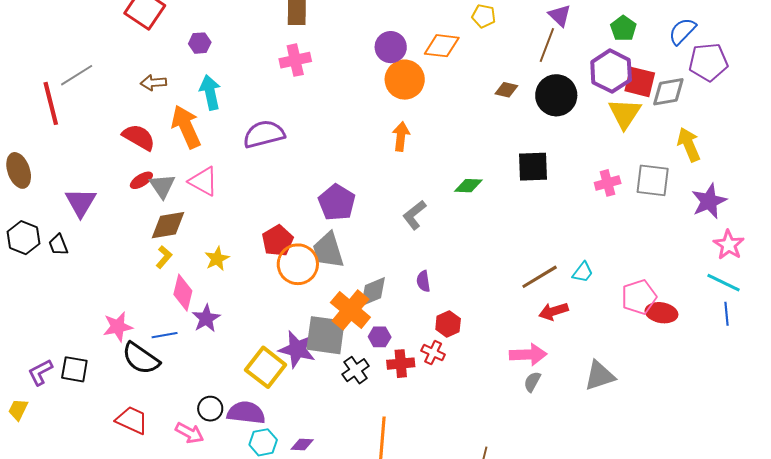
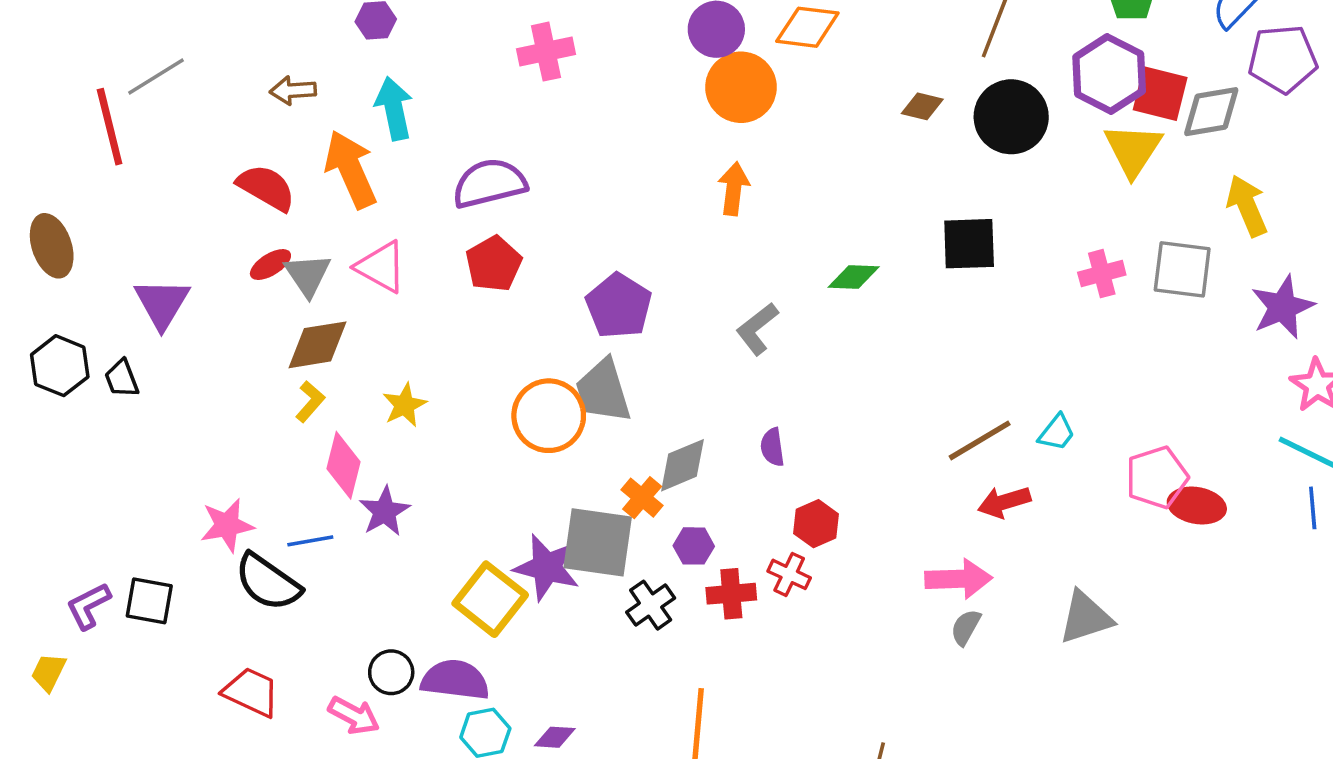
red pentagon: (278, 241) -> (494, 264), moved
orange cross: (350, 310) -> (642, 498), size x0.6

